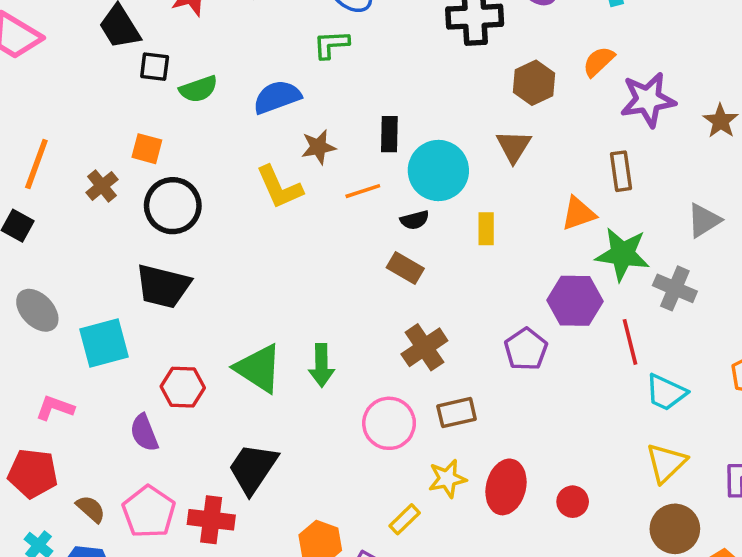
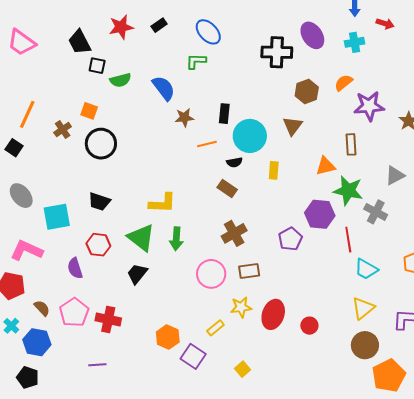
blue semicircle: (277, 97) -> (164, 88), turned 68
yellow L-shape: (279, 187) -> (162, 203), moved, turned -68
black trapezoid: (163, 286) -> (99, 202), moved, size x0.7
pink L-shape: (55, 408) -> (27, 250), size x1.5
black trapezoid: (253, 468) -> (137, 274), moved, size x0.7

